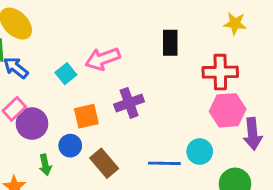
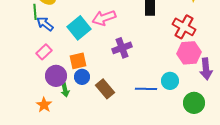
red cross: (220, 72) -> (184, 27), turned 30
cyan square: (66, 74) -> (79, 28), size x1.6
orange square: (86, 116) -> (78, 61), moved
purple circle: (32, 124) -> (56, 76), moved

